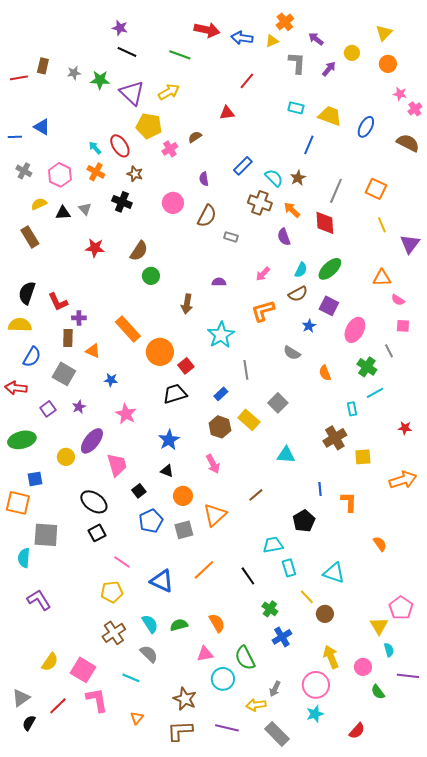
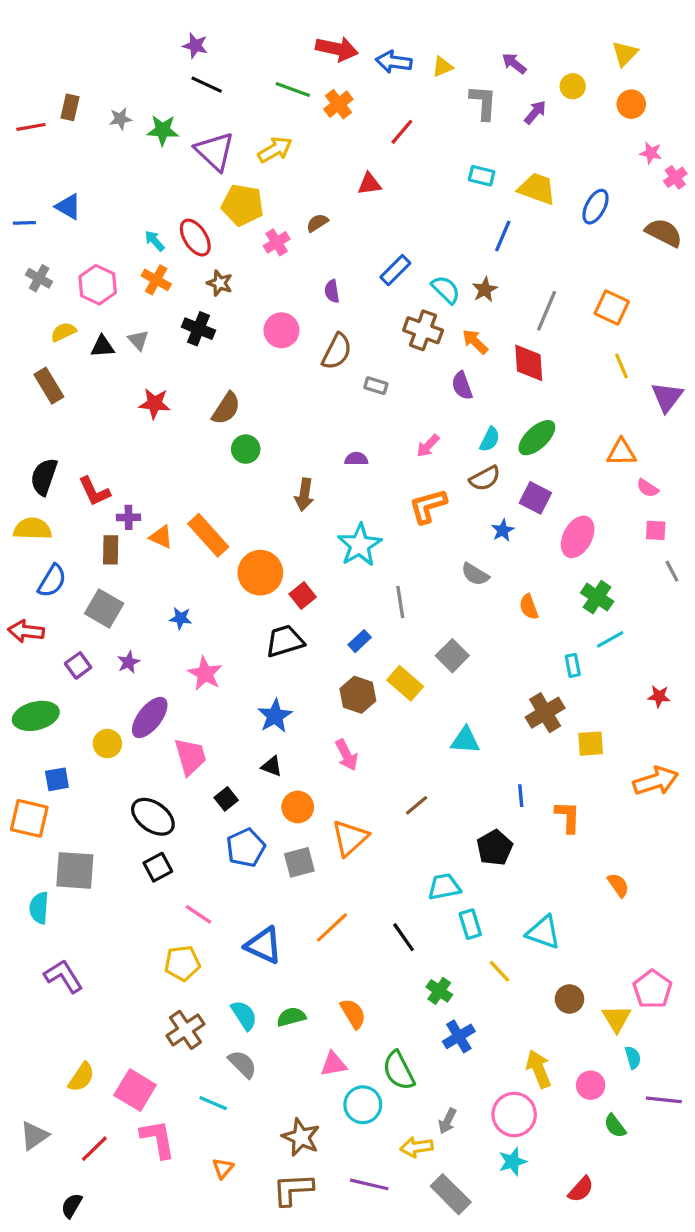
orange cross: (285, 22) -> (338, 104), moved
orange triangle: (93, 351) -> (161, 537), moved
gray line: (389, 351) -> (672, 571), moved
brown circle: (325, 614) -> (569, 999), moved
black semicircle: (29, 723) -> (72, 1206), moved

